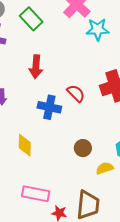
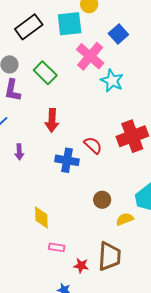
cyan star: (98, 29) -> (112, 81), turned 30
yellow diamond: (25, 145) -> (41, 217), moved
pink rectangle: (36, 194) -> (57, 247), size x0.6

